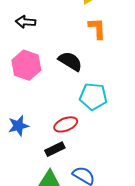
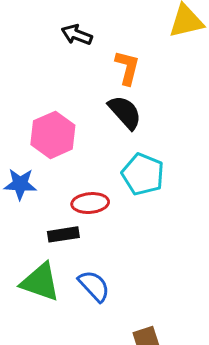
orange L-shape: (97, 28) -> (127, 68), moved
pink hexagon: (26, 65) -> (53, 135), moved

